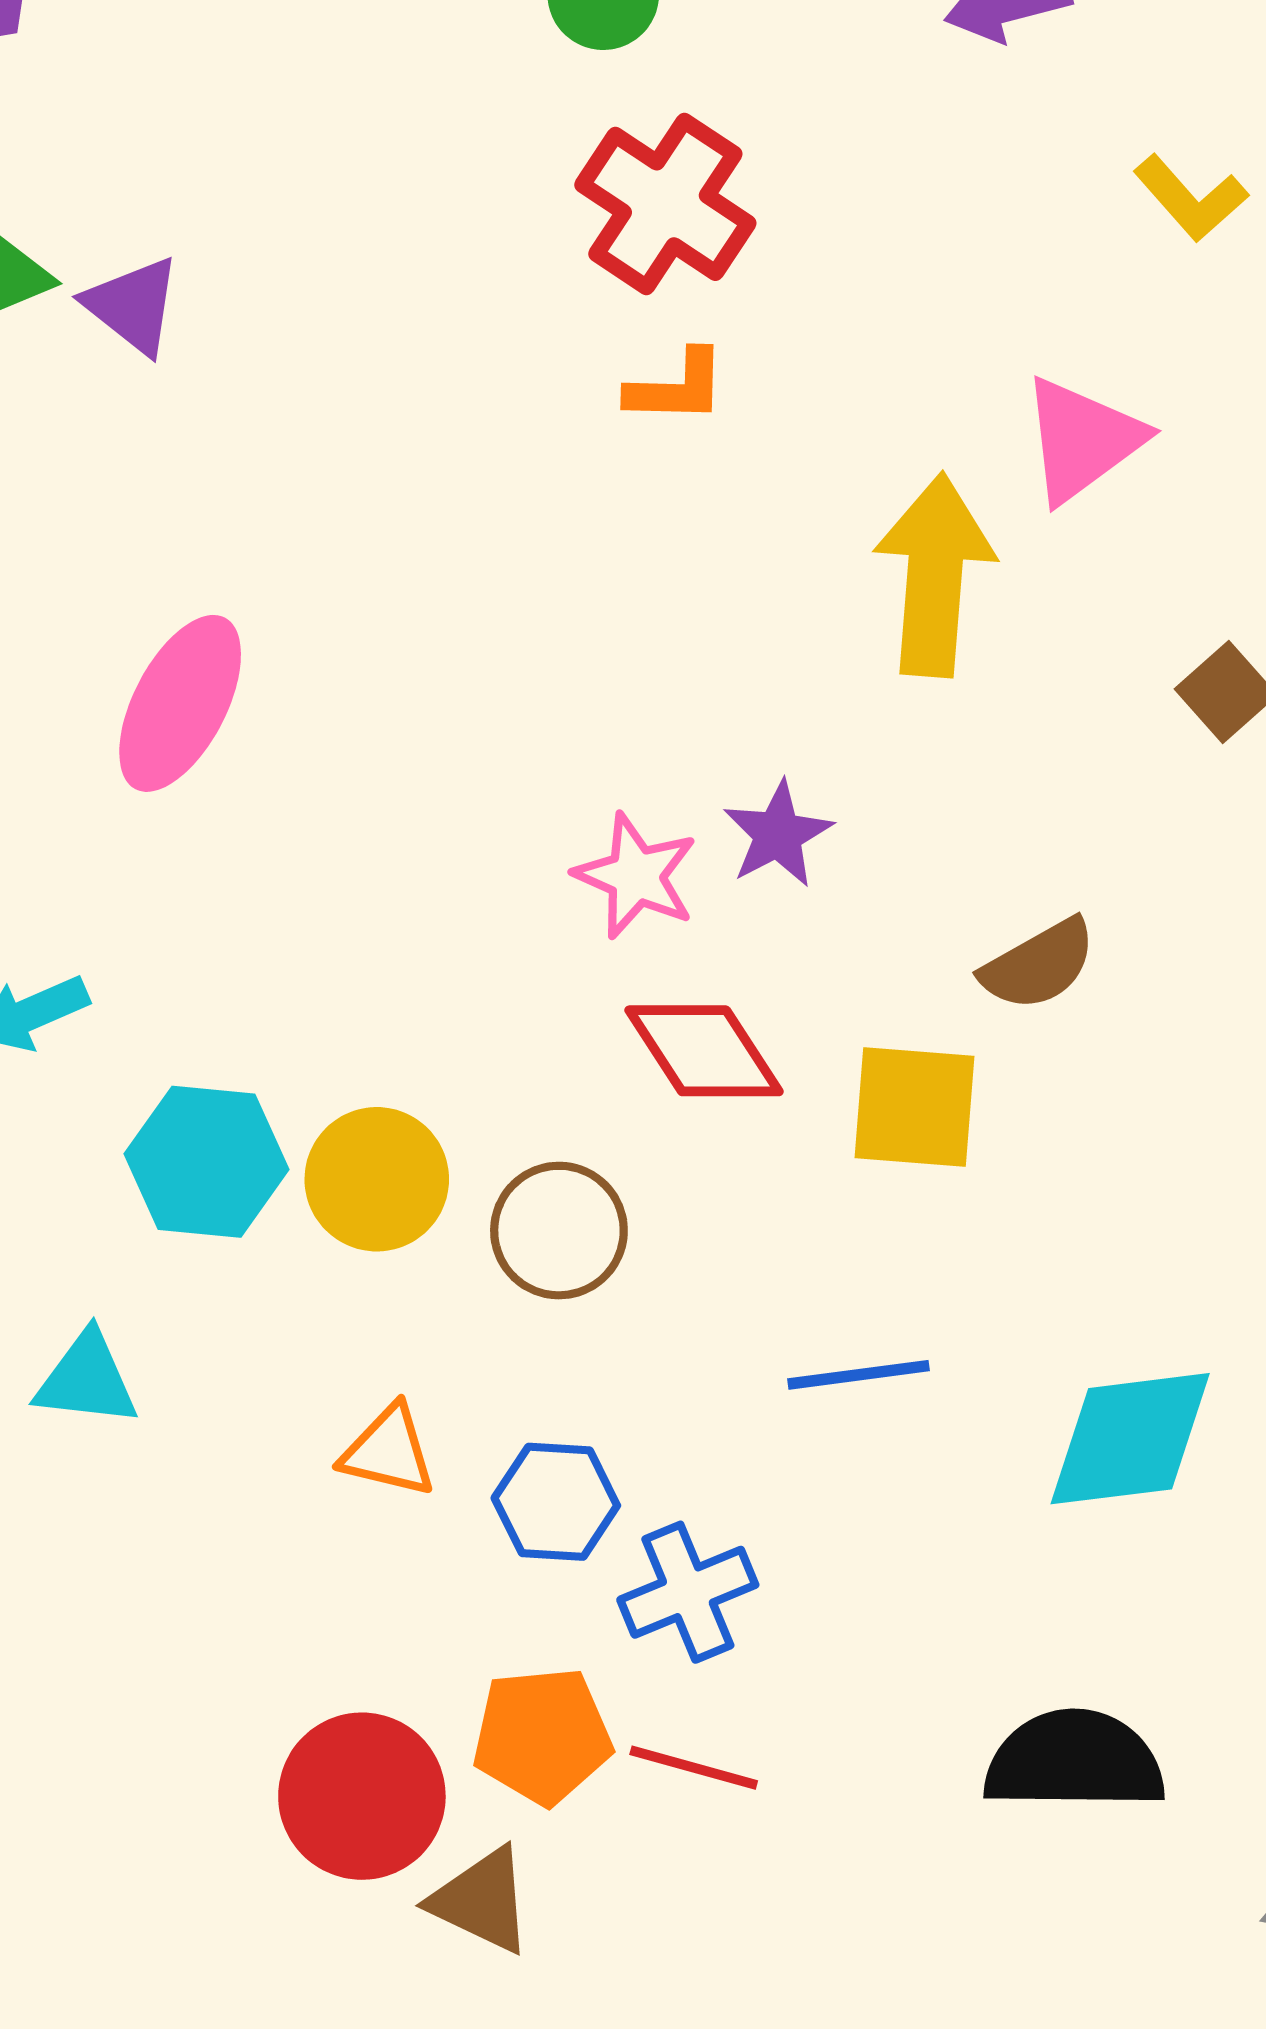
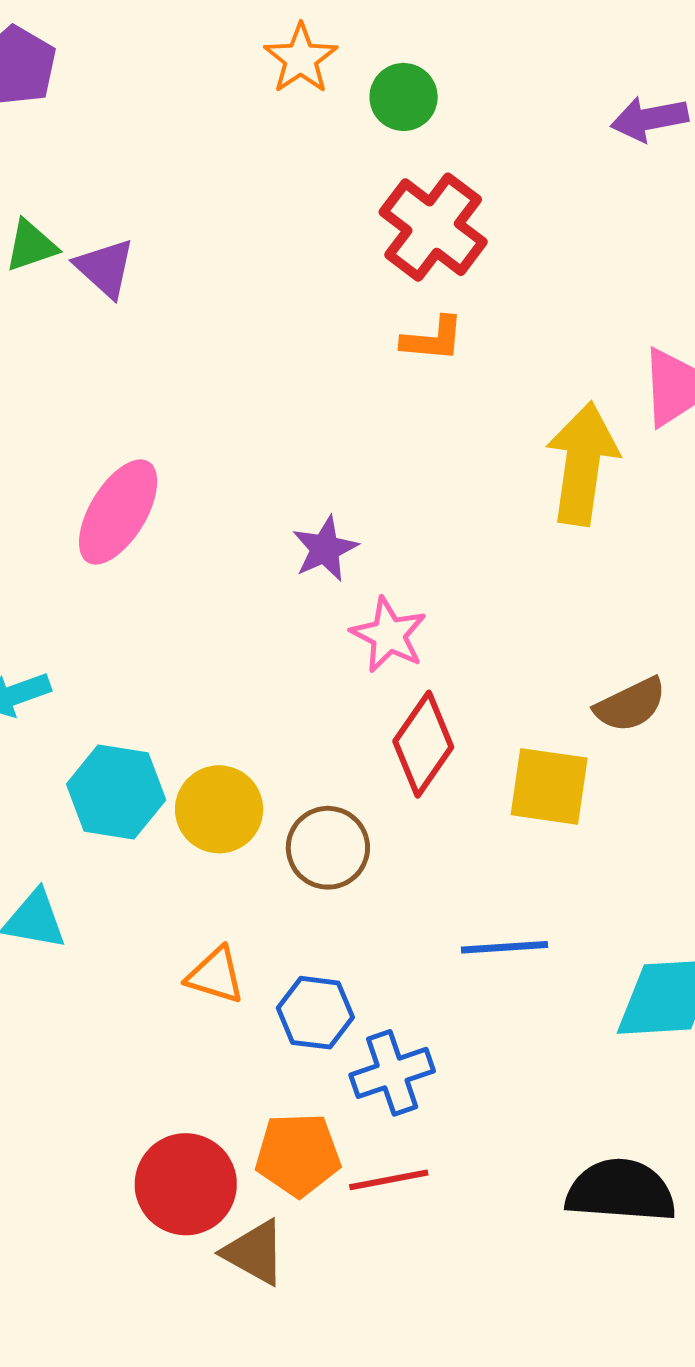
purple star: (778, 834) -> (325, 549), moved
red diamond: (704, 1051) -> (423, 744), turned 64
red line: (694, 1768) -> (389, 1180), turned -30

